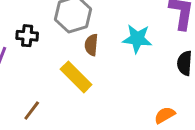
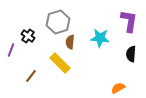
black cross: (27, 36) -> (28, 36), turned 32
brown line: (32, 111) -> (31, 76), moved

